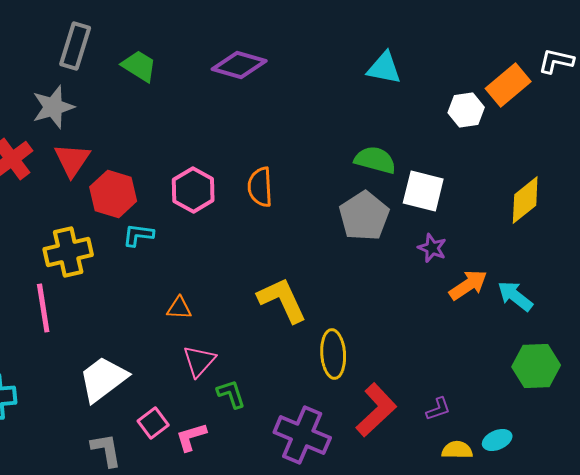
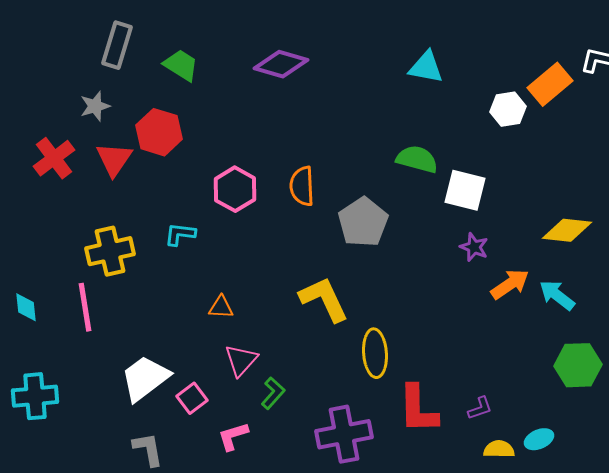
gray star: (53, 107) -> (95, 106), size x0.7
red hexagon: (113, 194) -> (159, 132), moved
yellow diamond: (525, 200) -> (567, 230), moved, turned 45
gray pentagon: (364, 216) -> (363, 222), moved
green L-shape: (231, 394) -> (273, 393), turned 60
red L-shape: (376, 410) -> (418, 409), turned 132
pink square: (153, 423) -> (192, 398), moved
purple cross: (302, 435) -> (344, 434), turned -34

